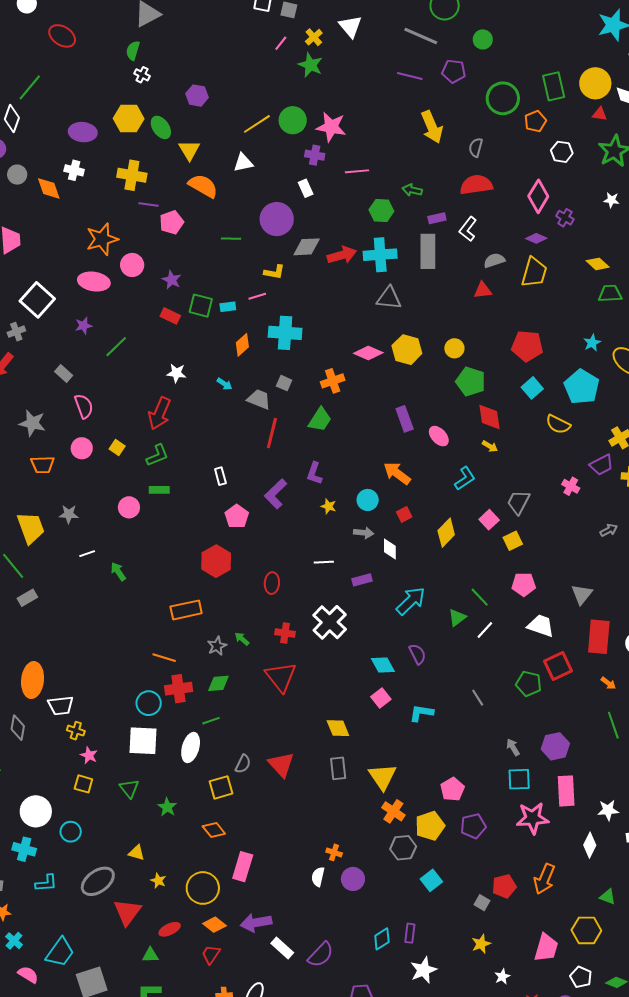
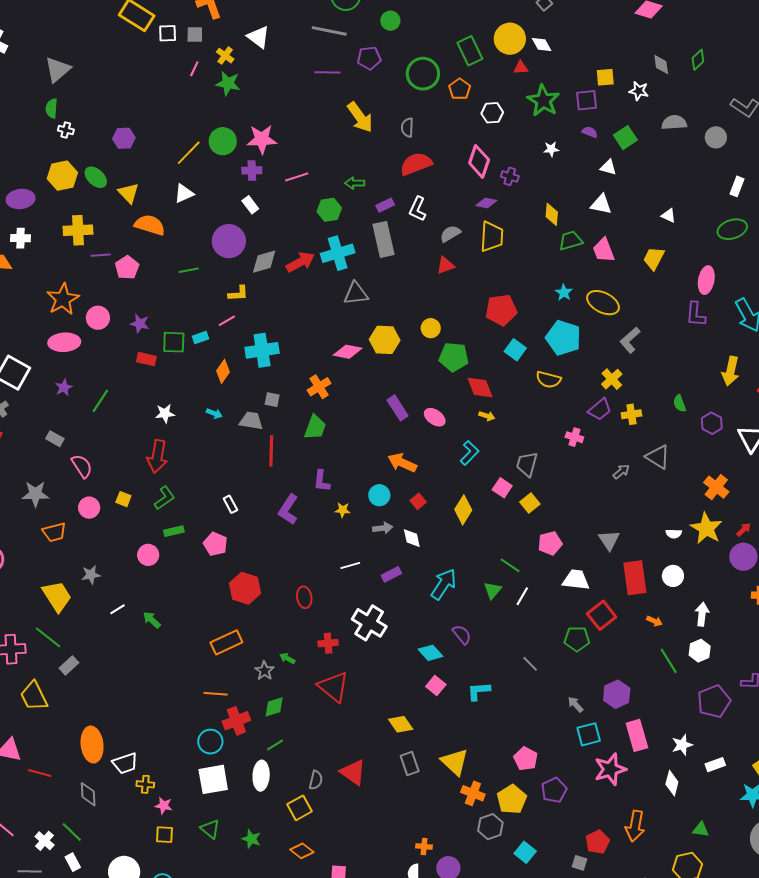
yellow diamond: (598, 264) -> (552, 214), turned 65
pink pentagon: (237, 516) -> (215, 544), moved

